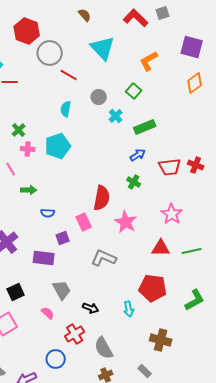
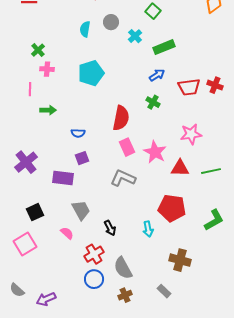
gray circle: (99, 97) -> (111, 22), moved
cyan pentagon: (58, 146) -> (91, 73), moved
pink line: (11, 169) -> (30, 89), turned 32
blue semicircle: (48, 213) -> (78, 133), moved
pink star: (172, 214) -> (191, 134), turned 30
pink rectangle: (84, 222) -> (127, 147), moved
pink star: (126, 222) -> (155, 152), moved
black arrow: (91, 308) -> (110, 228), turned 42
blue circle: (56, 359) -> (94, 279), moved

